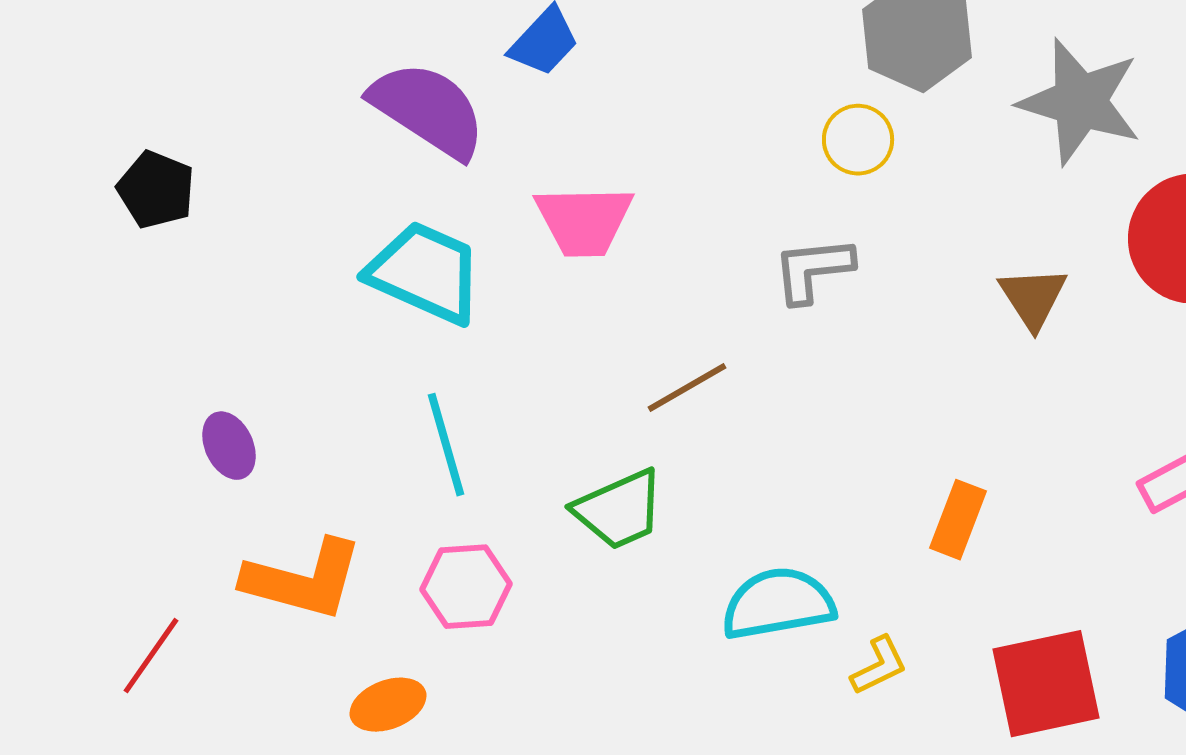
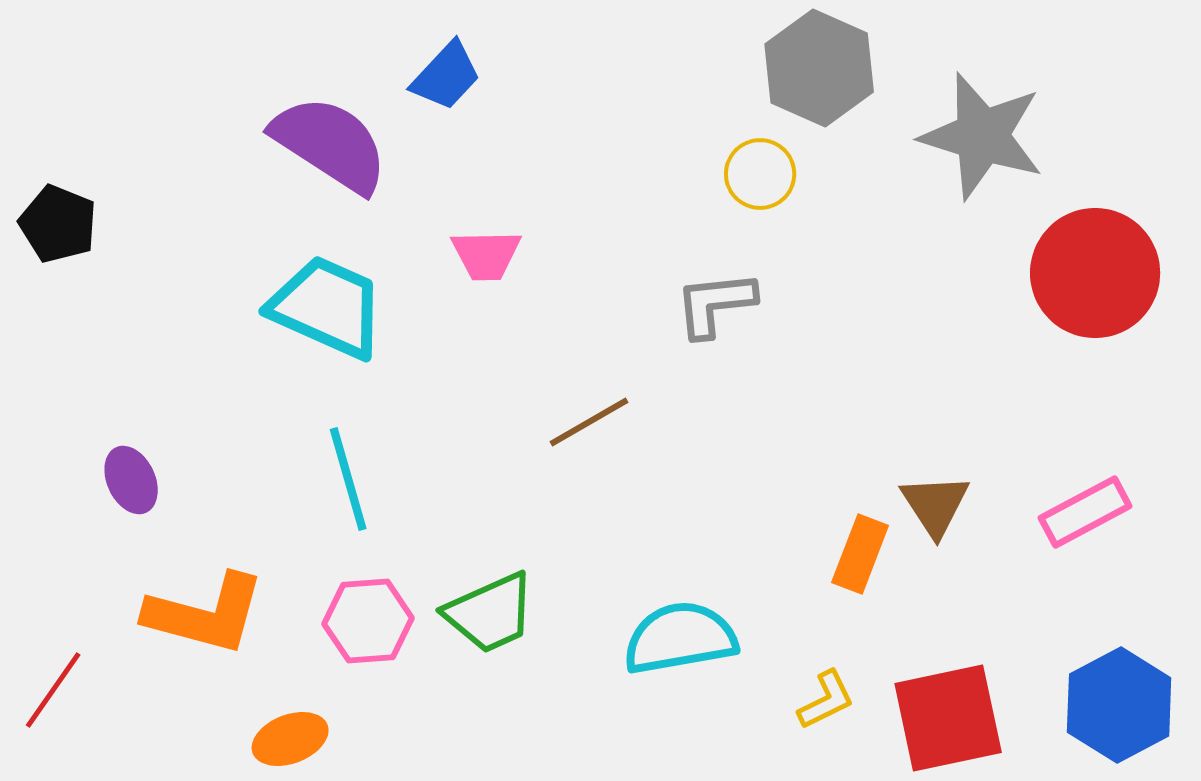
pink trapezoid: (584, 221) -> (486, 255), size x0.7
brown triangle: (1033, 298) -> (935, 505), moved
green trapezoid: (619, 510) -> (490, 613), moved
yellow L-shape: (879, 666) -> (826, 700), moved

